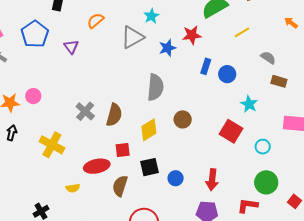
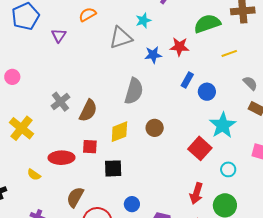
cyan star: (249, 104) -> (223, 125), size x1.5
blue circle: (176, 178) -> (132, 204), moved
red arrow: (212, 180) -> (196, 193), moved
brown semicircle: (120, 186) -> (75, 197), moved
yellow semicircle: (73, 188) -> (34, 175), turned 32

